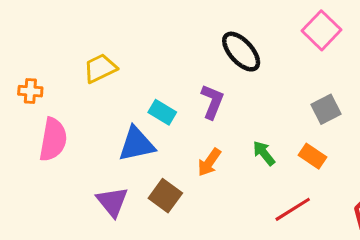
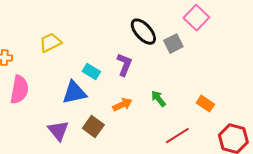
gray square: (326, 109) -> (173, 44), moved
orange rectangle: (312, 156) -> (205, 104), moved
orange arrow: (209, 162) -> (122, 105), turned -150

